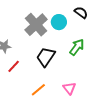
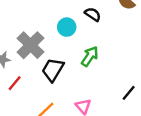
gray cross: (36, 25) -> (30, 45), moved

